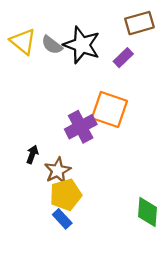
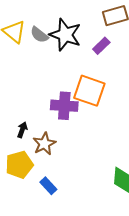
purple cross: (81, 127) -> (64, 106), turned 32
yellow pentagon: (66, 195) -> (19, 165), moved

